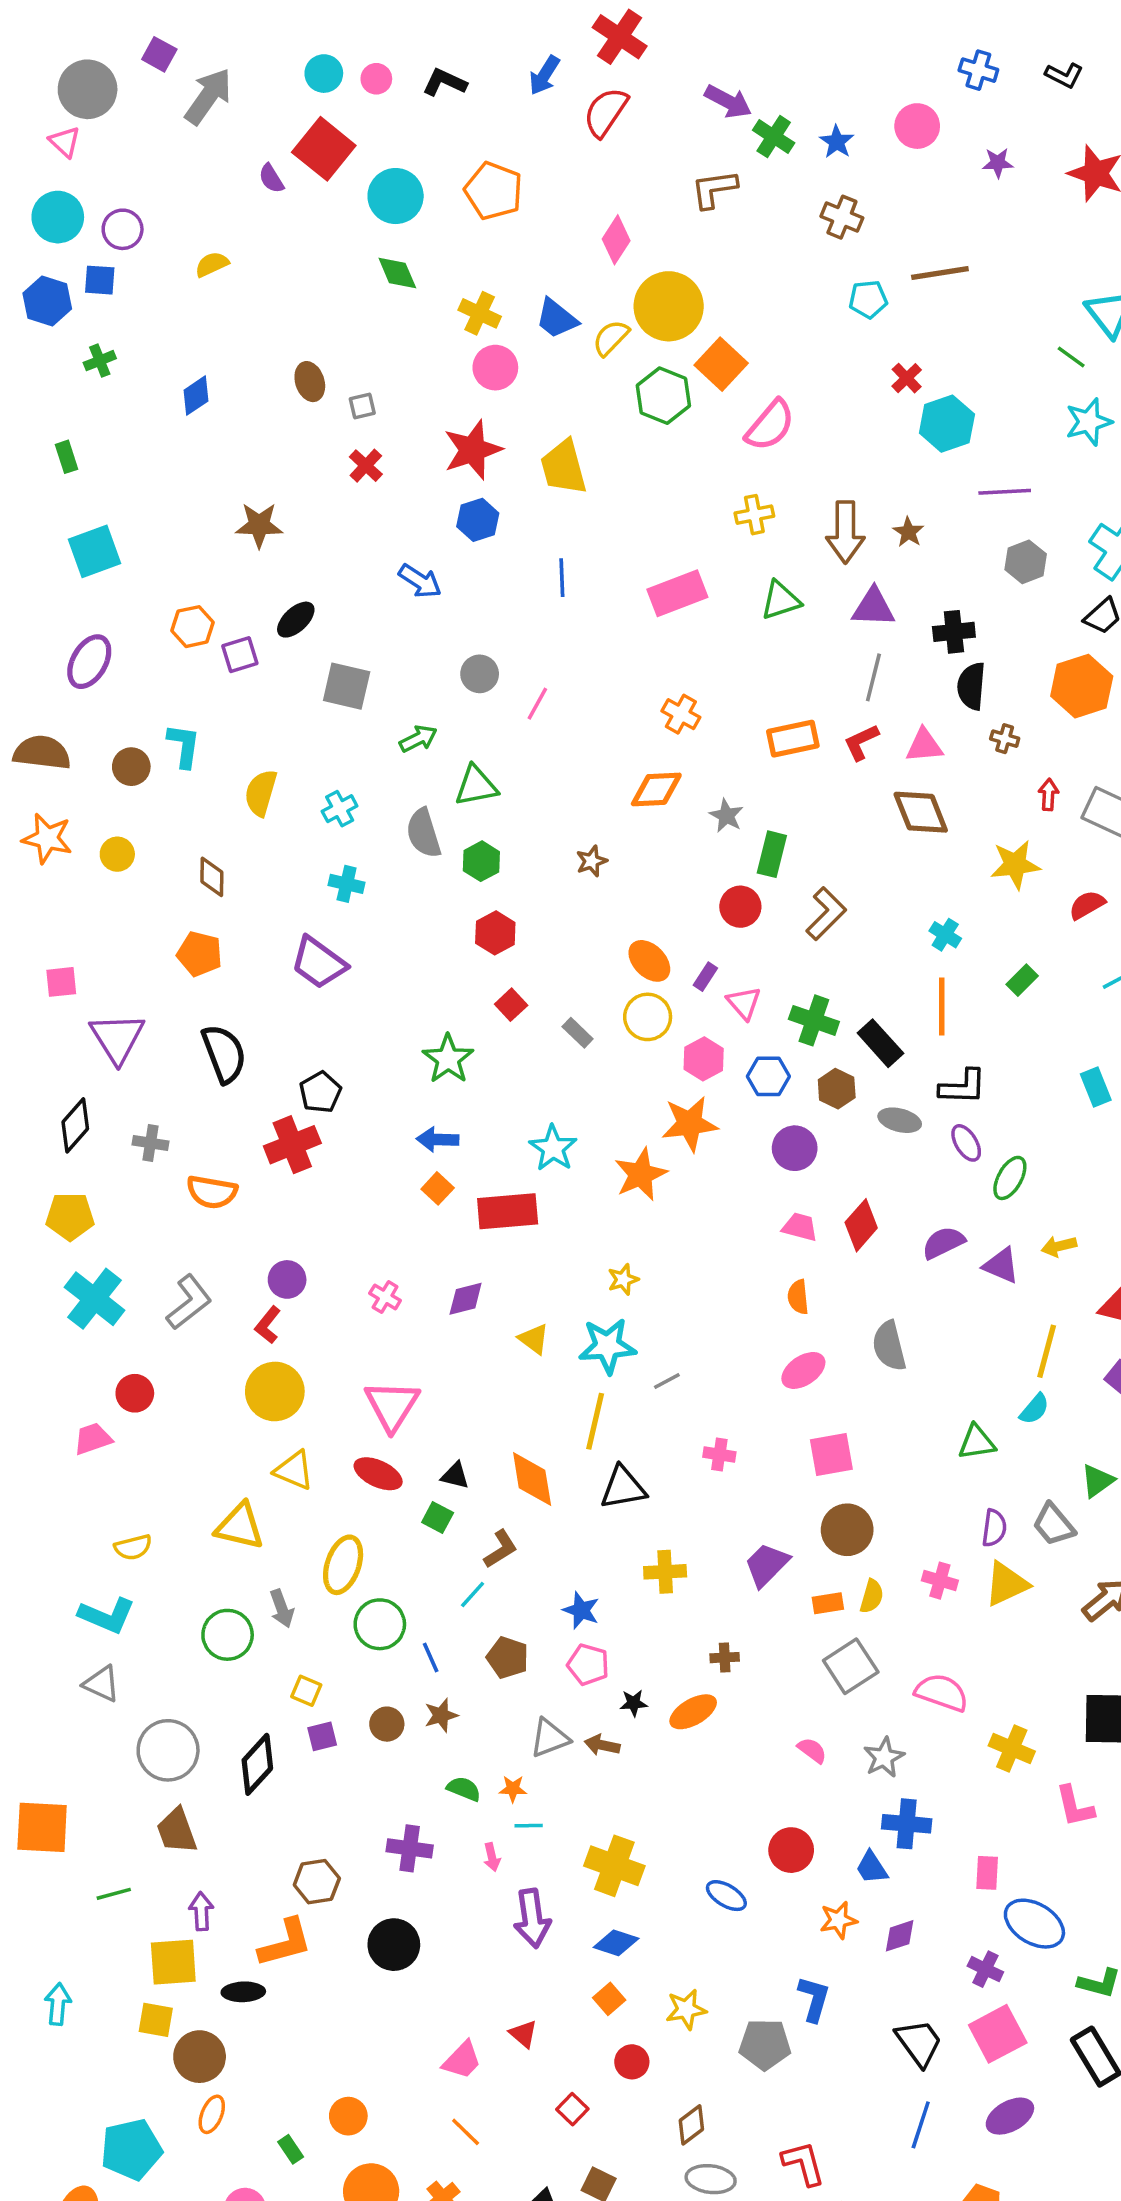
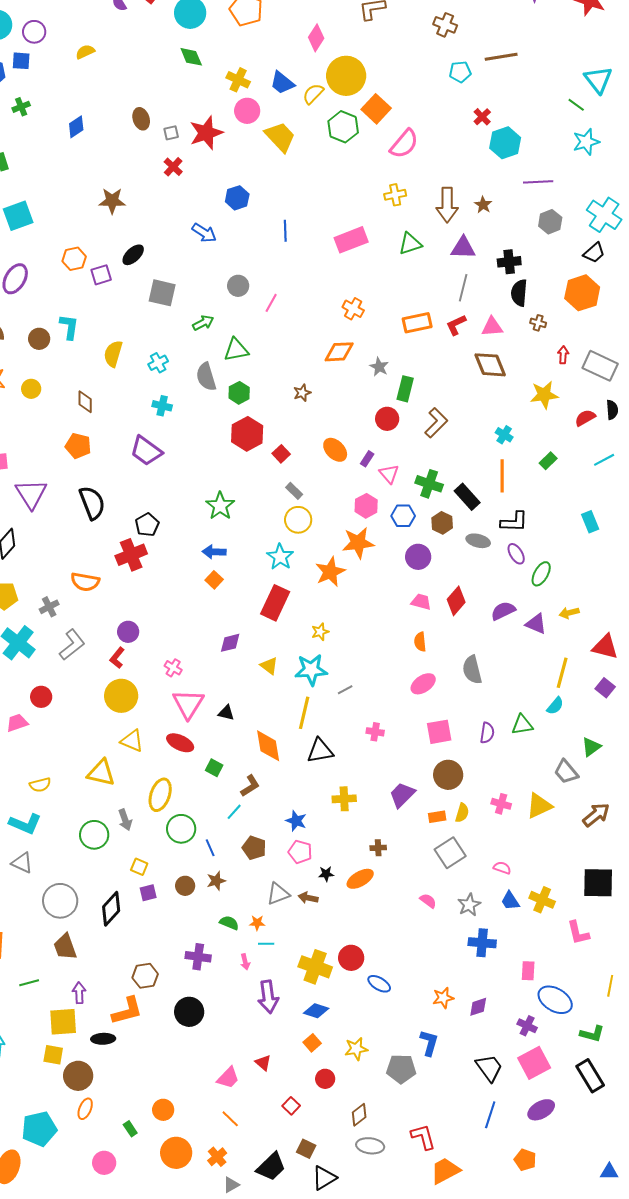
red star: (473, 450) -> (206, 133), moved
yellow trapezoid: (564, 467) -> (280, 137), moved, turned 152
red hexagon: (495, 933) -> (247, 434), size x1.4
red square: (511, 1005) -> (281, 454), moved
yellow circle: (648, 1017) -> (298, 520), moved
gray cross: (151, 1143) -> (49, 607), moved, turned -36
red rectangle: (508, 1211) -> (275, 603), moved, turned -60
pink cross: (385, 1297) -> (173, 668), moved
black triangle: (455, 1476) -> (226, 713), moved
purple semicircle: (994, 1528) -> (487, 733), moved
pink semicircle: (942, 1693) -> (502, 868), size x0.6
red circle: (791, 1850) -> (351, 958), moved
blue trapezoid: (872, 1868) -> (510, 901), moved

